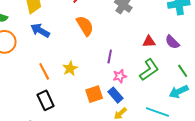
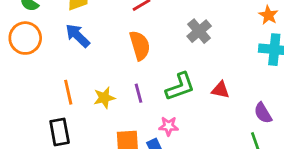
purple semicircle: (172, 42) -> (263, 113), moved
purple line: (110, 56) -> (139, 93), moved, turned -40
green L-shape: (149, 70) -> (180, 87), moved

